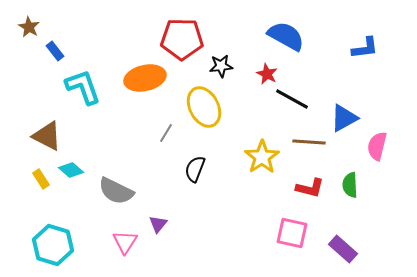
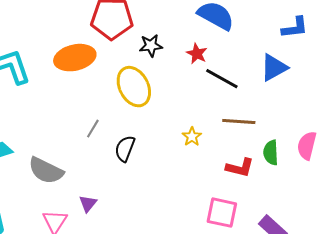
blue triangle: (344, 118) -> (274, 68), moved
gray line: (166, 133) -> (93, 129), moved
pink semicircle: (377, 146) -> (307, 146), moved
yellow star: (262, 157) -> (192, 137), size x0.6
green semicircle: (350, 185) -> (271, 153), moved

